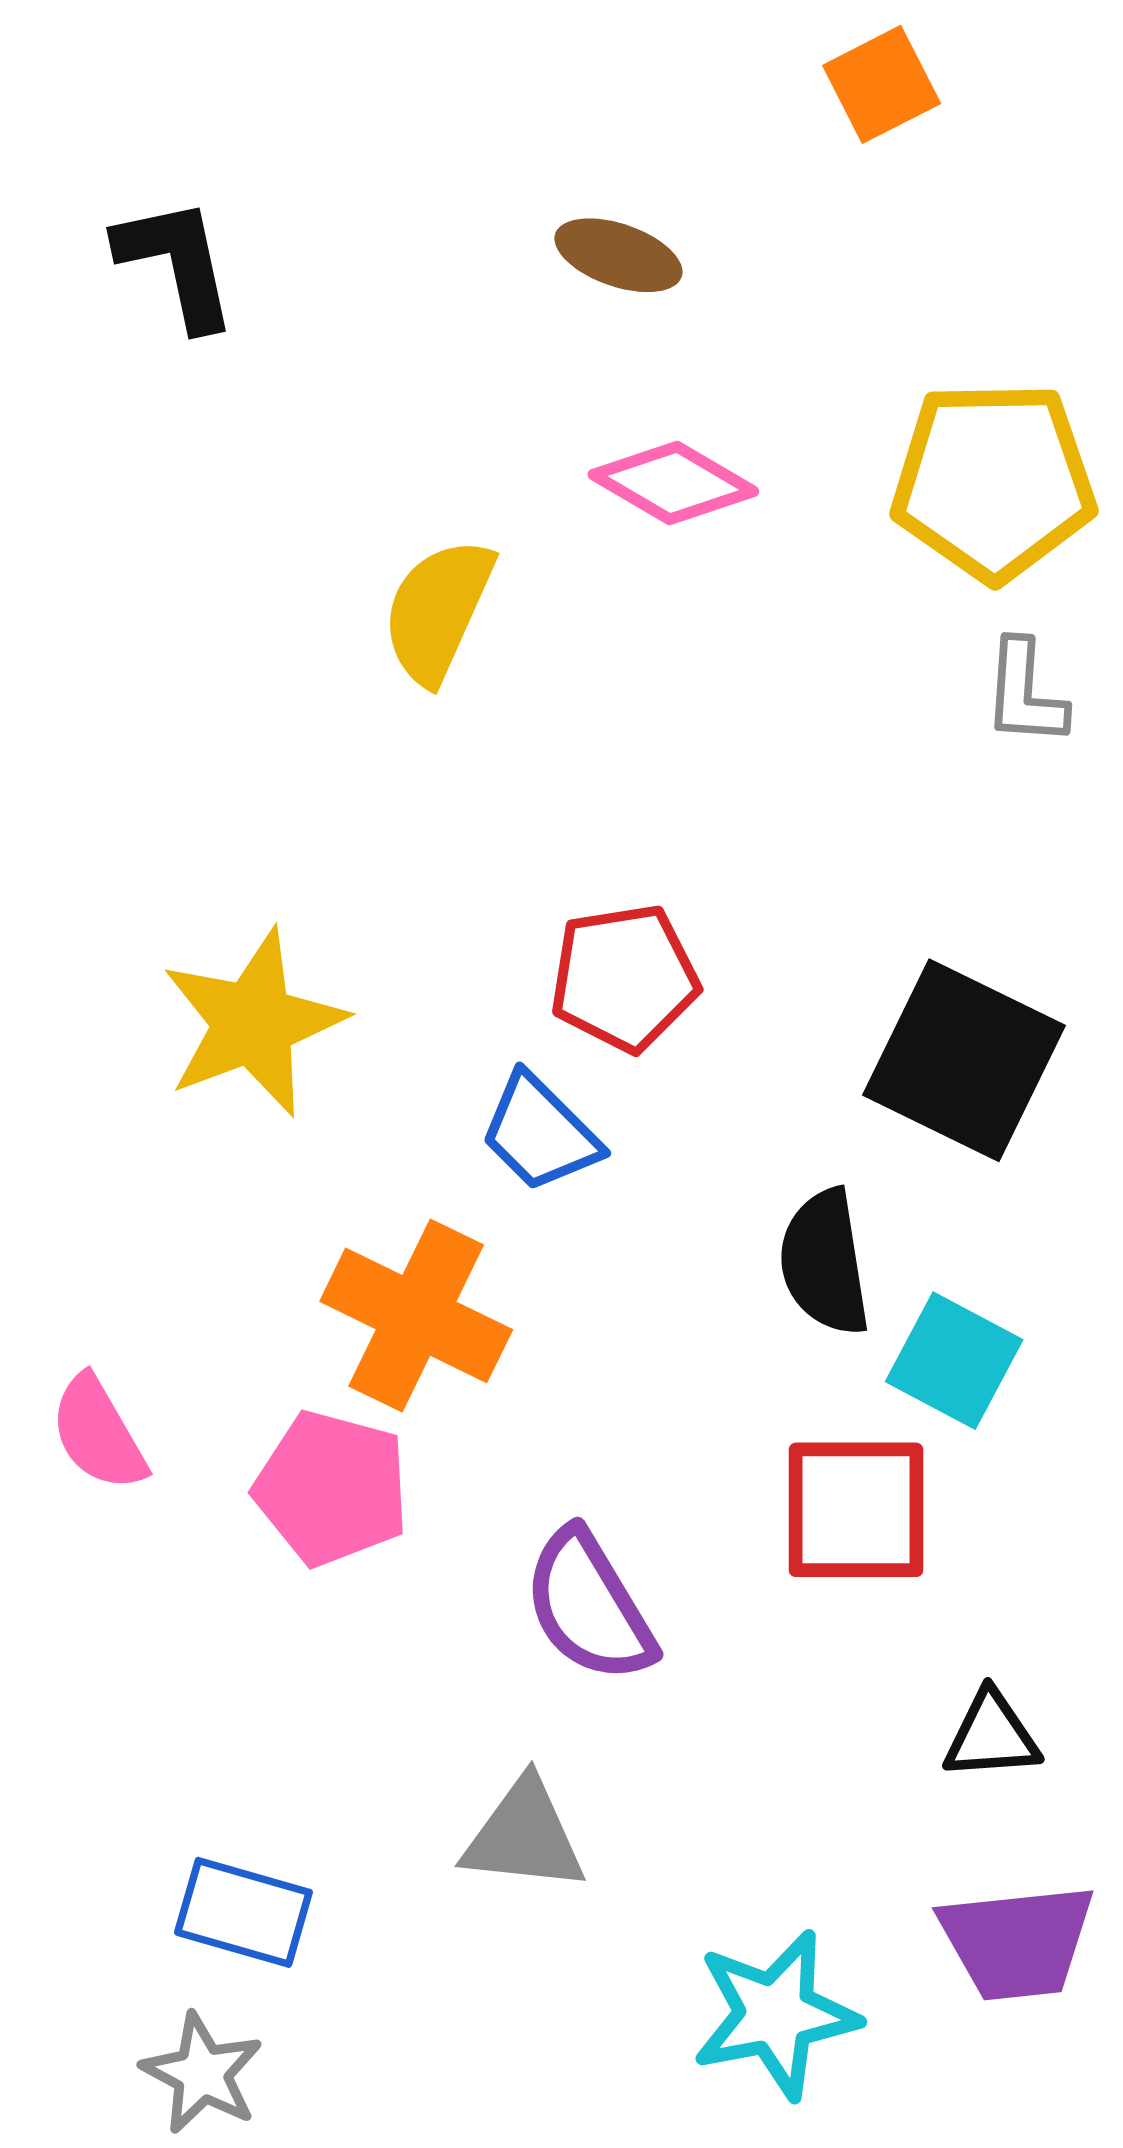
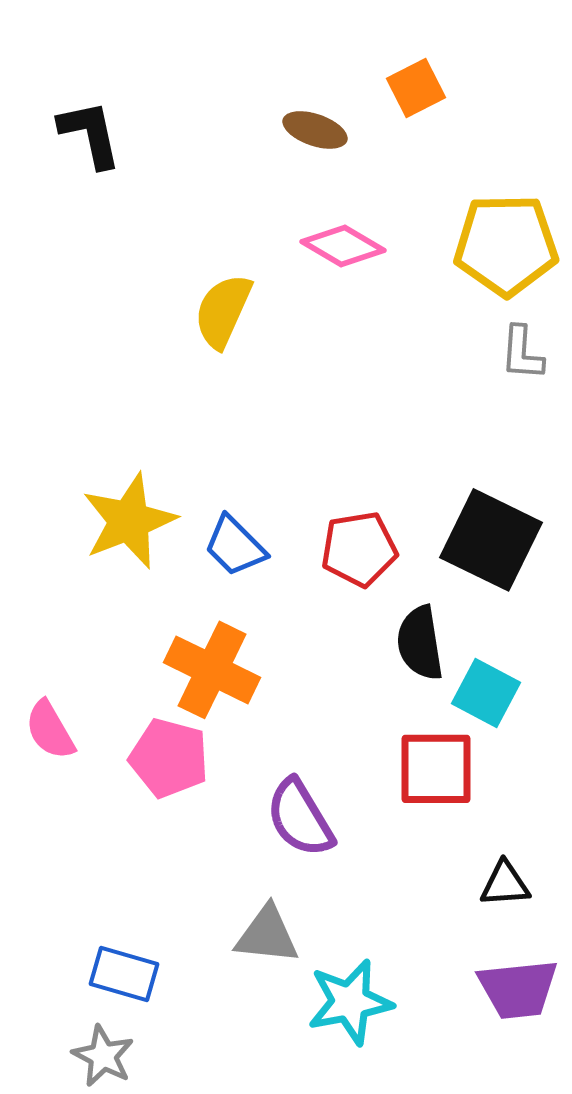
orange square: (882, 84) -> (416, 88), moved
red pentagon: (624, 978) -> (359, 549), moved
blue trapezoid: (540, 1133) -> (235, 546), moved
cyan star: (776, 2014) -> (350, 1002), moved

